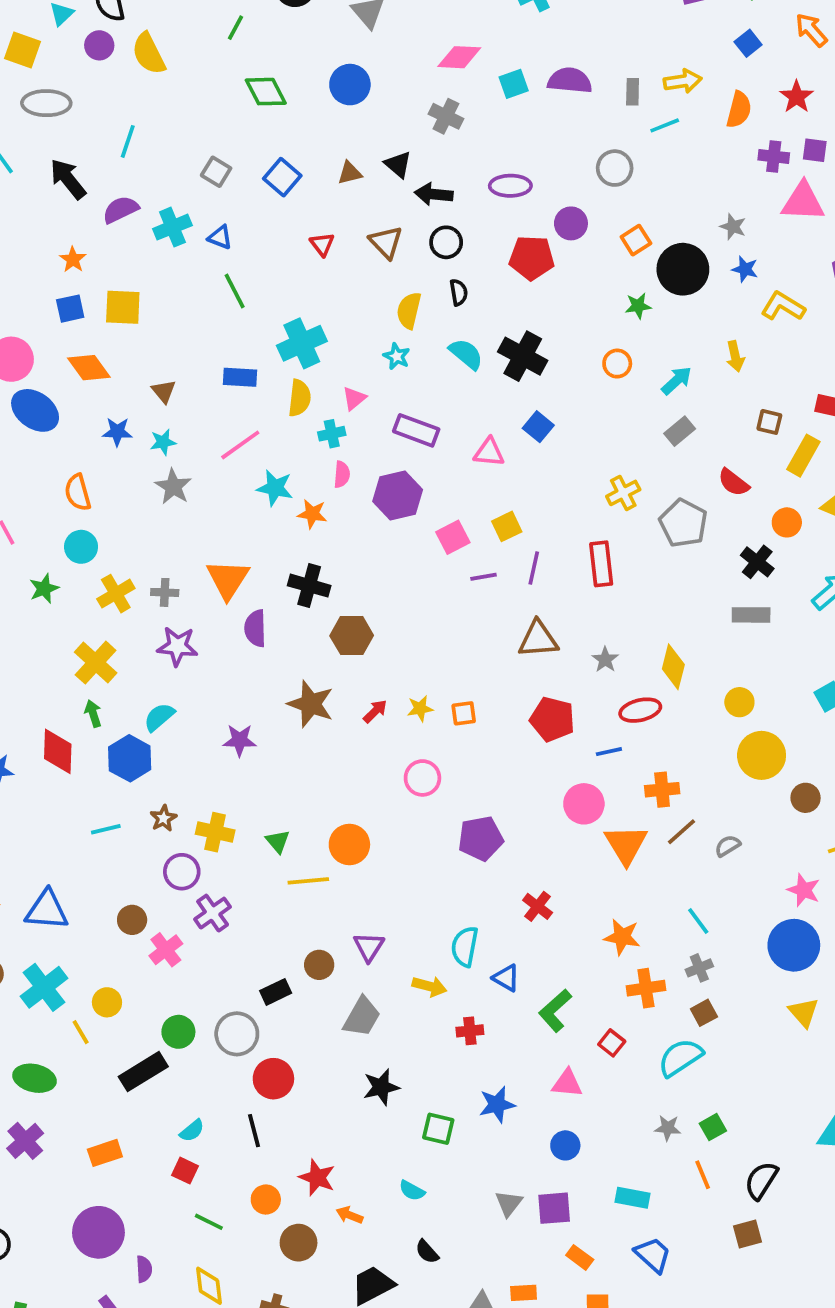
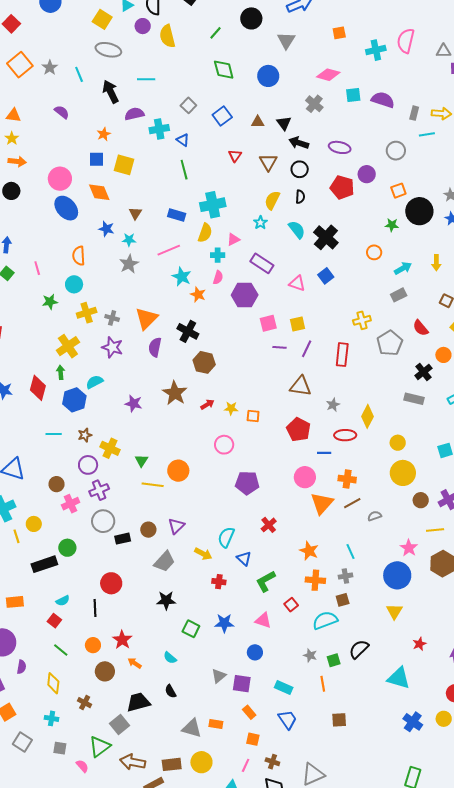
cyan line: (128, 141) -> (146, 79), turned 60
gray circle: (237, 1034) -> (103, 521), moved
black semicircle: (761, 1180) -> (359, 649), moved

